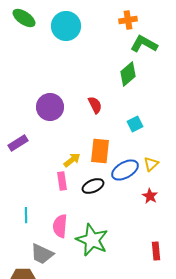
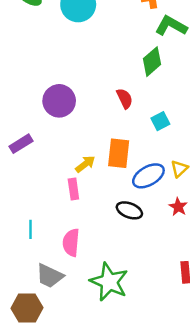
red semicircle: (95, 105) -> (125, 98), moved
black ellipse: (93, 186) -> (129, 210), moved, turned 45
green star: (92, 240) -> (109, 282), moved

